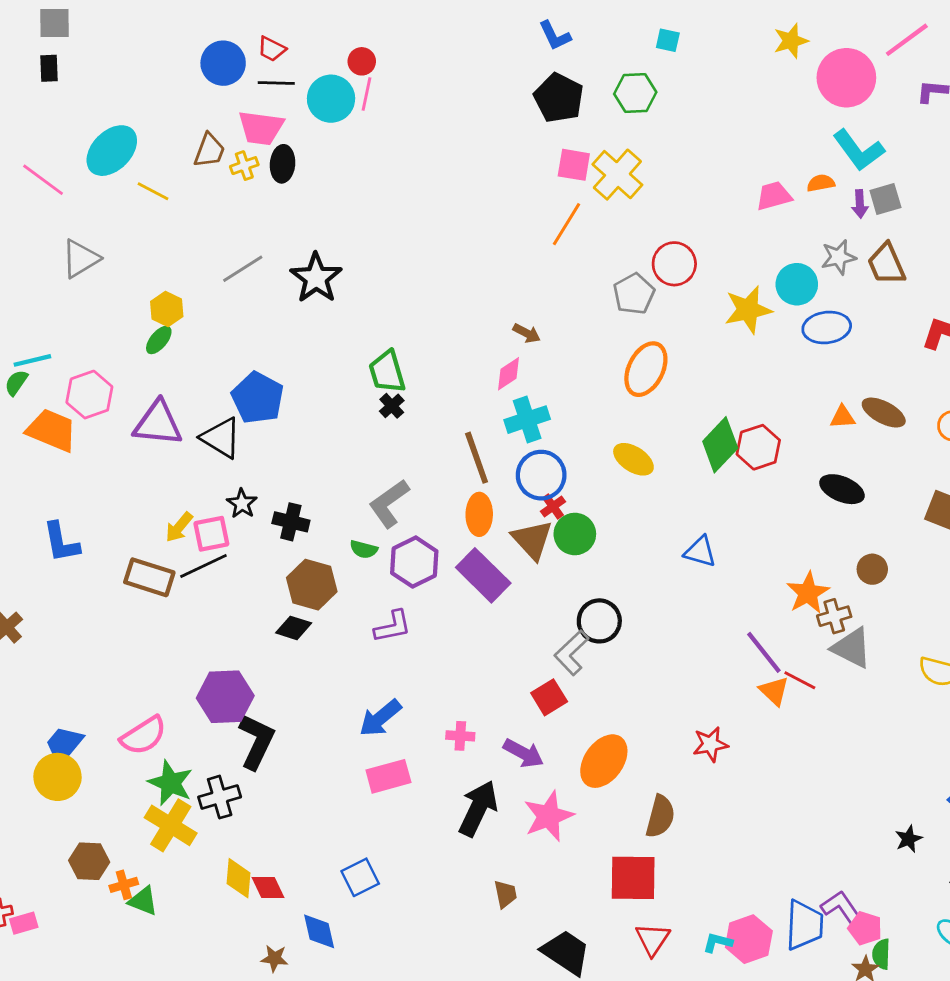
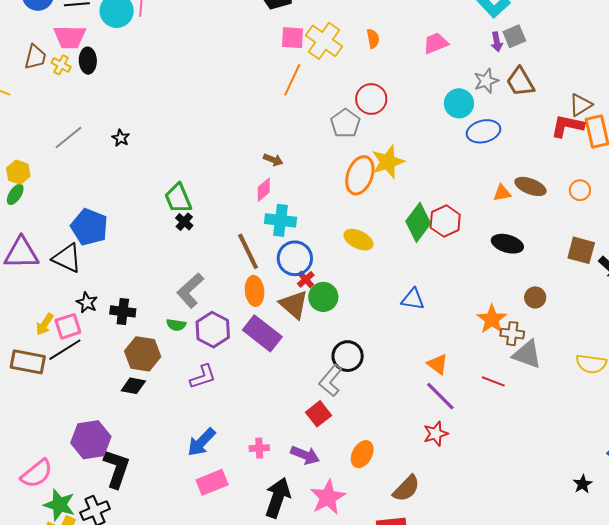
yellow cross: (244, 166) -> (61, 65), turned -36
orange semicircle: (821, 183) -> (373, 39), moved, turned 96
black star: (316, 278) -> (121, 138), size x0.5
yellow star: (748, 310) -> (388, 162), moved
cyan cross: (527, 420) -> (280, 220), turned 32
brown cross: (834, 616) -> (512, 334), turned 30
purple line: (764, 652) -> (440, 396), moved
orange triangle: (774, 691) -> (438, 364), moved
orange ellipse: (604, 761) -> (362, 454), size x0.7
brown semicircle: (660, 816) -> (406, 488), turned 36

